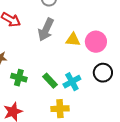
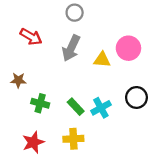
pink circle: (96, 42) -> (128, 48), moved
yellow cross: (60, 109) -> (73, 139), moved

